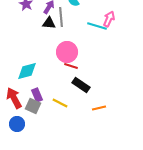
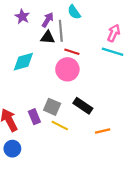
cyan line: (97, 26) -> (113, 52), moved
red line: (71, 66) -> (72, 52), moved
cyan diamond: (27, 71) -> (23, 62), moved
gray square: (33, 106) -> (52, 107), moved

